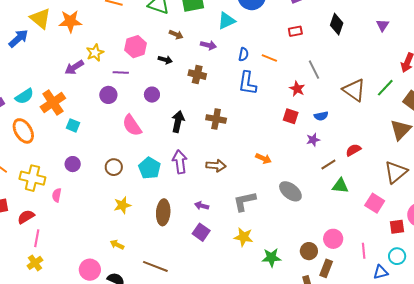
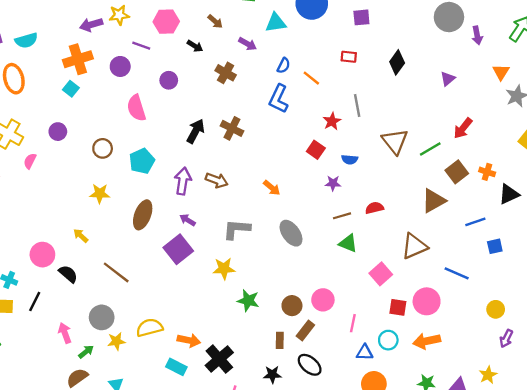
orange cross: (53, 102) -> (78, 59), moved
black arrow: (178, 121) -> (196, 131), moved
purple arrow: (180, 162) -> (183, 181), moved
purple square: (201, 232) -> (178, 249), size x1.4
yellow star: (244, 237) -> (224, 269), turned -30

